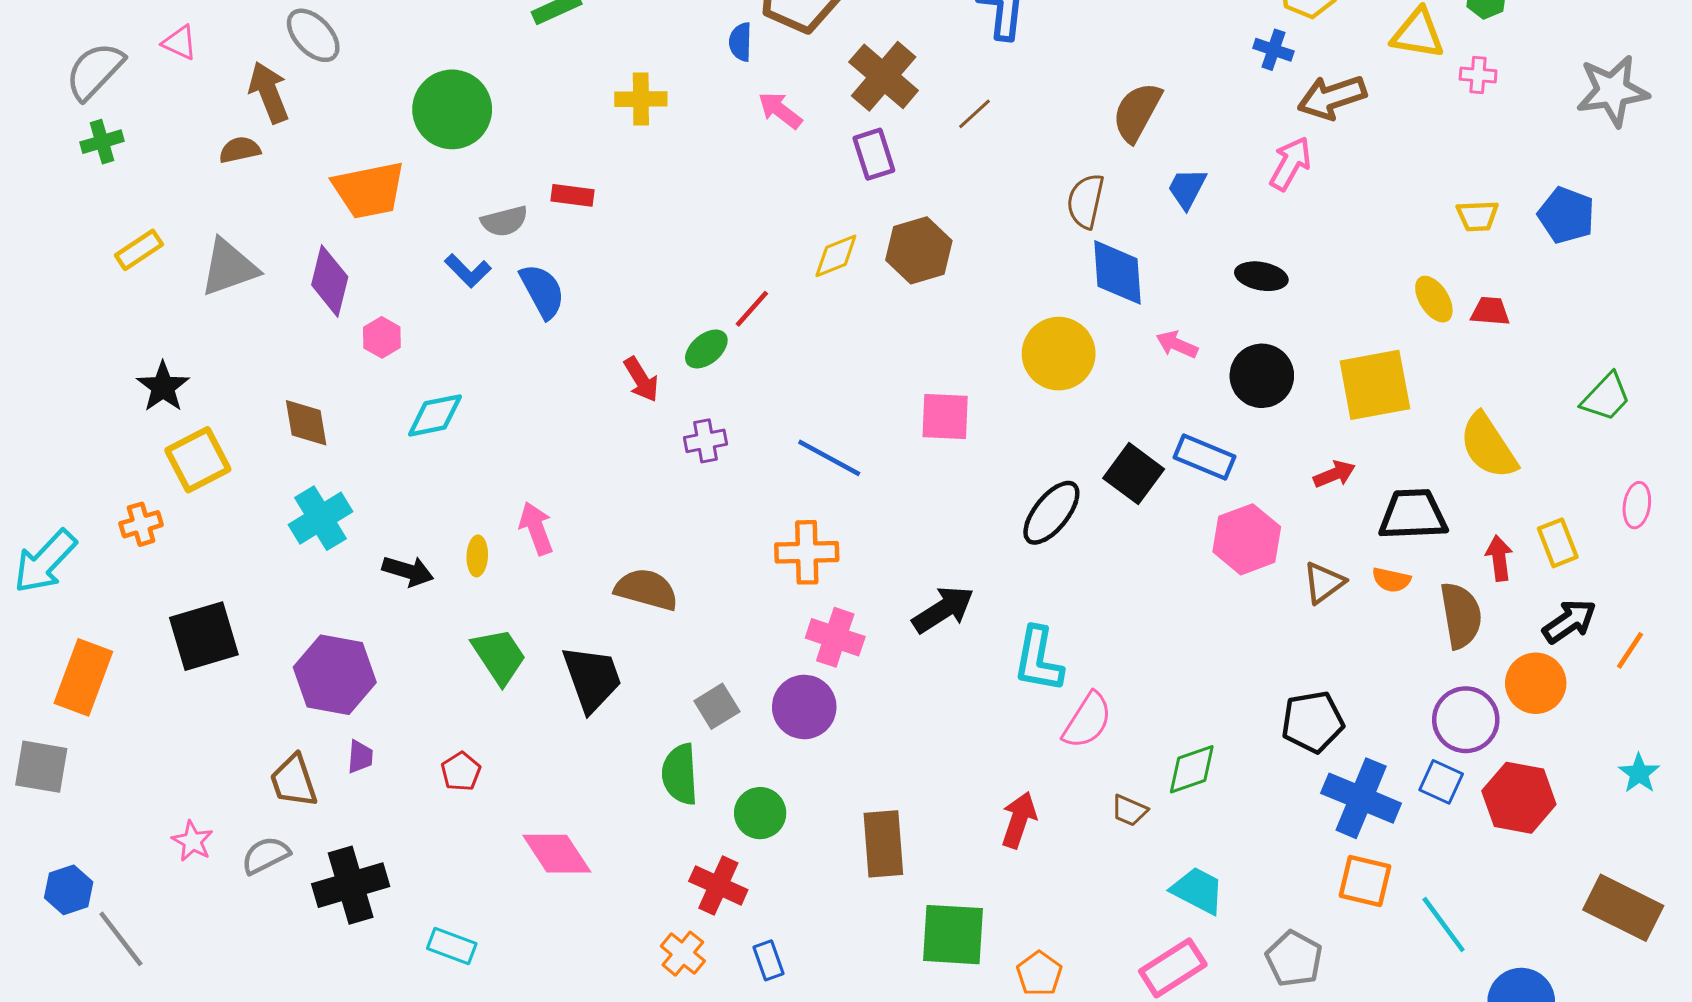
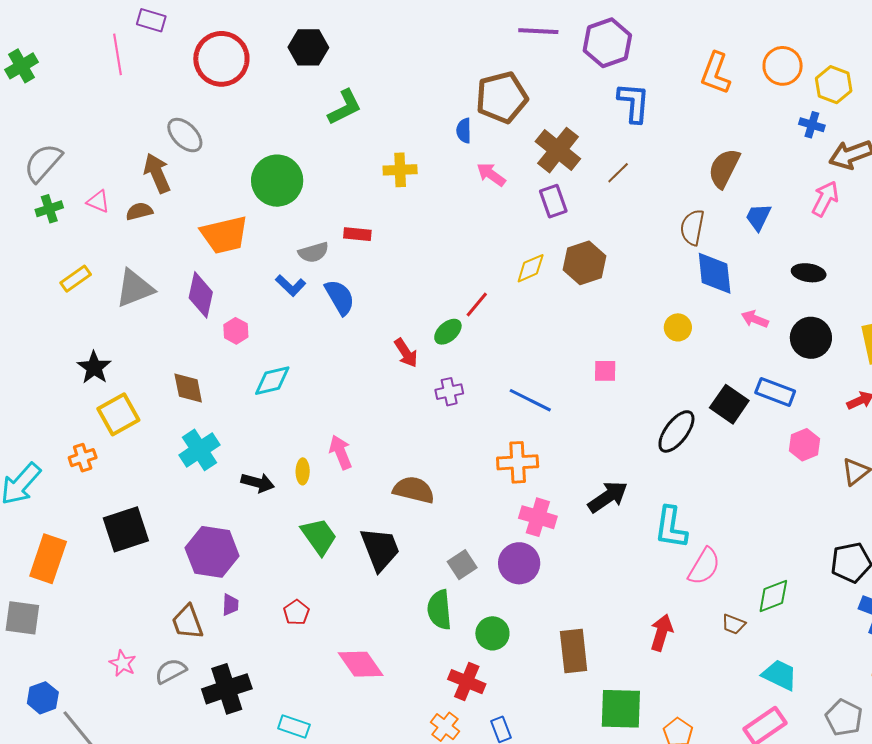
pink triangle: (180, 43) -> (98, 201), moved
yellow circle: (1059, 354) -> (678, 327), size x0.6
pink square: (945, 417) -> (605, 371), size x0.7
pink hexagon: (1247, 539) -> (804, 445), size x0.7

